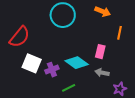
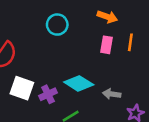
cyan circle: (63, 15) -> (57, 25), size x0.7
pink rectangle: (100, 52) -> (106, 45), moved

